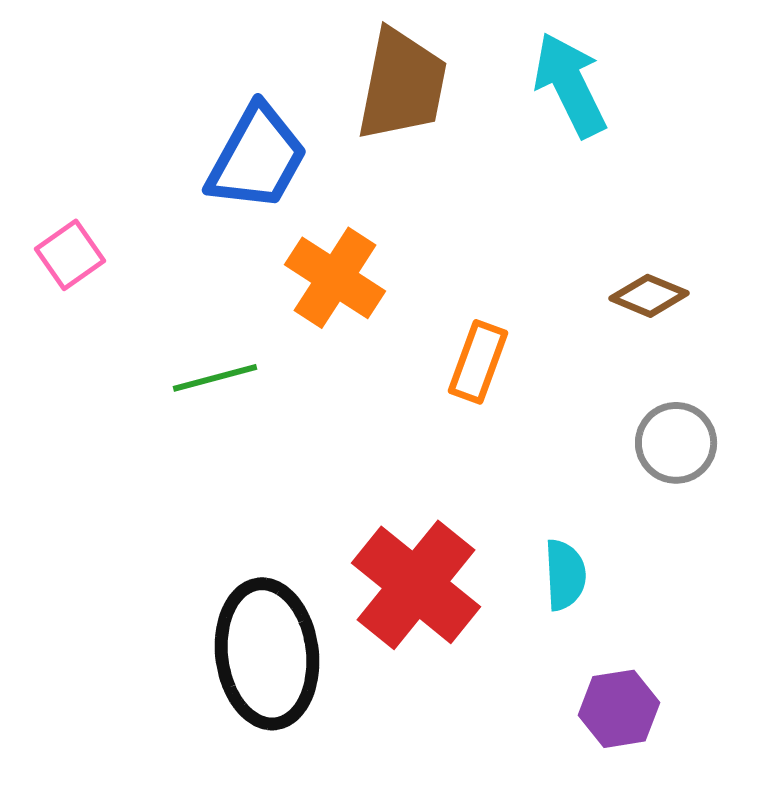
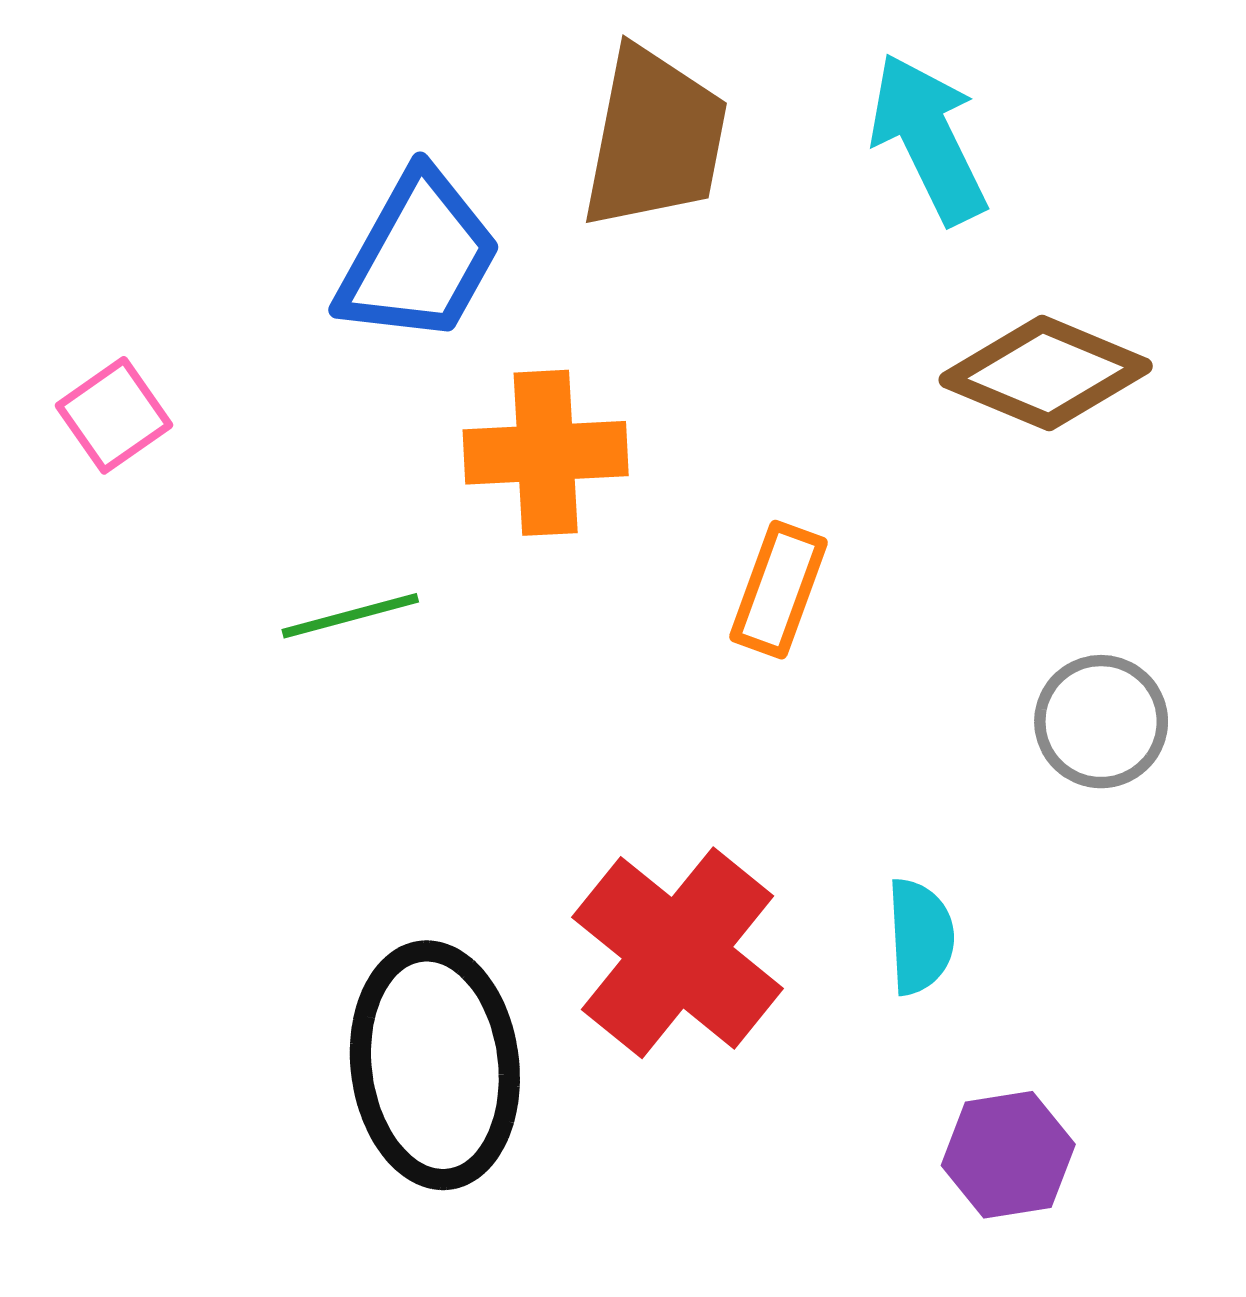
orange cross: (335, 278) -> (546, 453), turned -36
brown diamond: (649, 296) -> (1046, 373), moved, size x1.6

